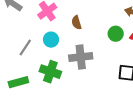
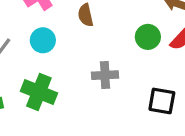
gray cross: (81, 57) -> (105, 75), moved, size x0.7

